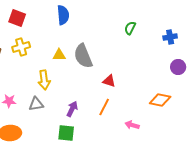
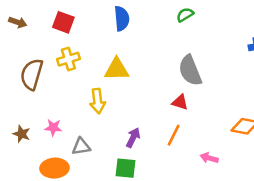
green semicircle: (130, 28) -> (185, 15), moved, turned 32
yellow triangle: (59, 55) -> (117, 69), size x1.5
gray semicircle: (83, 56) -> (190, 70), moved
gray triangle: (36, 104) -> (81, 147), moved

